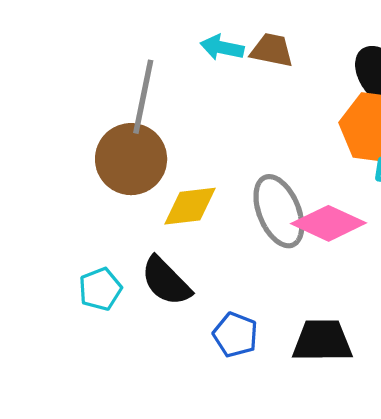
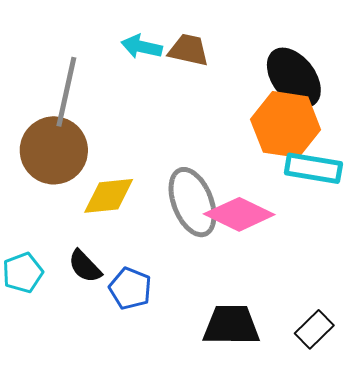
black semicircle: (166, 281) -> (85, 266), size x0.7
blue pentagon: (235, 335) -> (130, 288), moved

